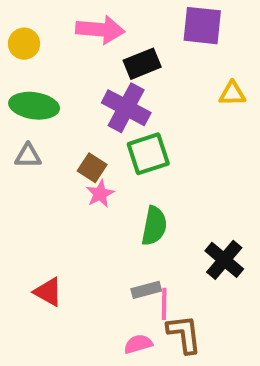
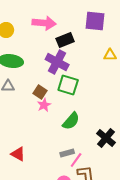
green square: (148, 154) -> (68, 85), turned 35
green semicircle: (154, 226) -> (71, 121), turned 30
pink line: (164, 304) -> (76, 160), turned 35

